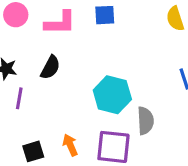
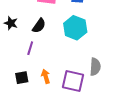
cyan hexagon: (112, 95) -> (75, 28), moved
purple line: (19, 98) -> (30, 48), moved

